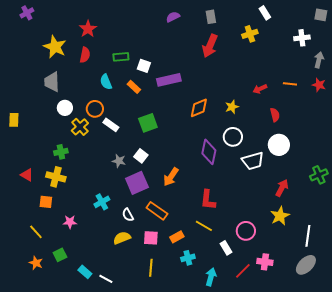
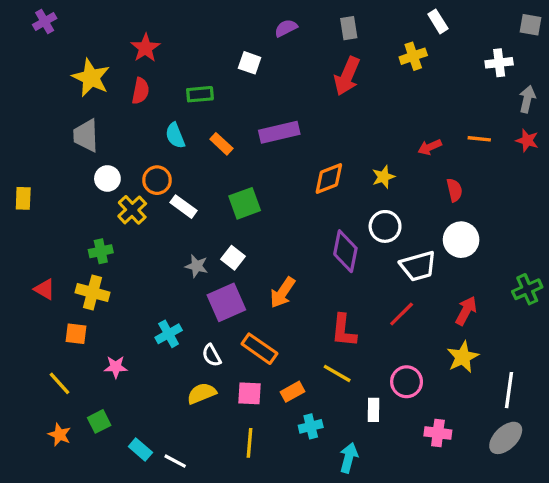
white square: (144, 66) -> (250, 63), moved
white rectangle: (226, 248) -> (373, 410), turned 32
red line: (243, 271) -> (402, 314), moved

